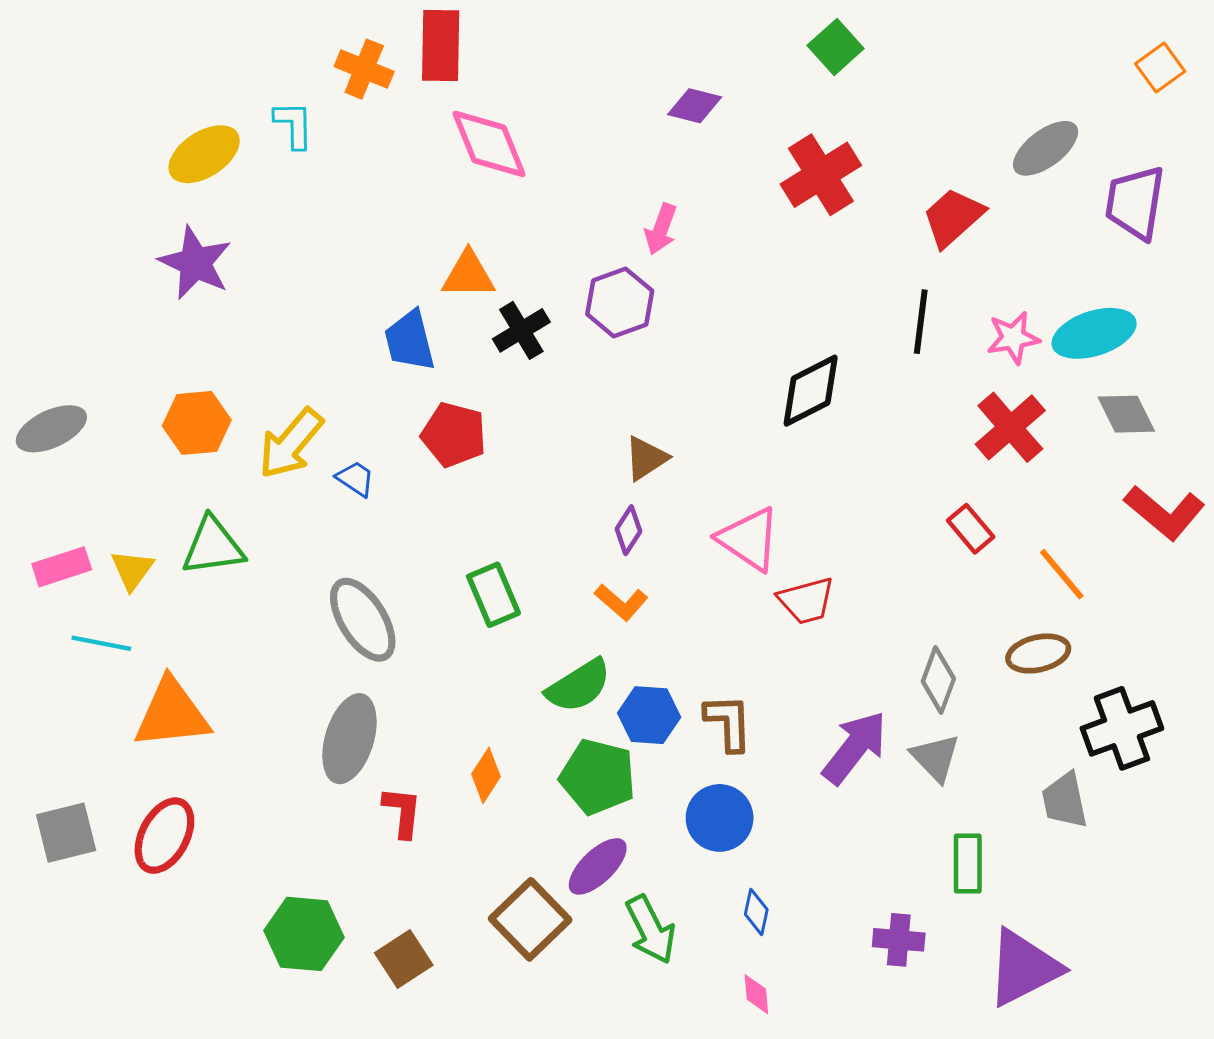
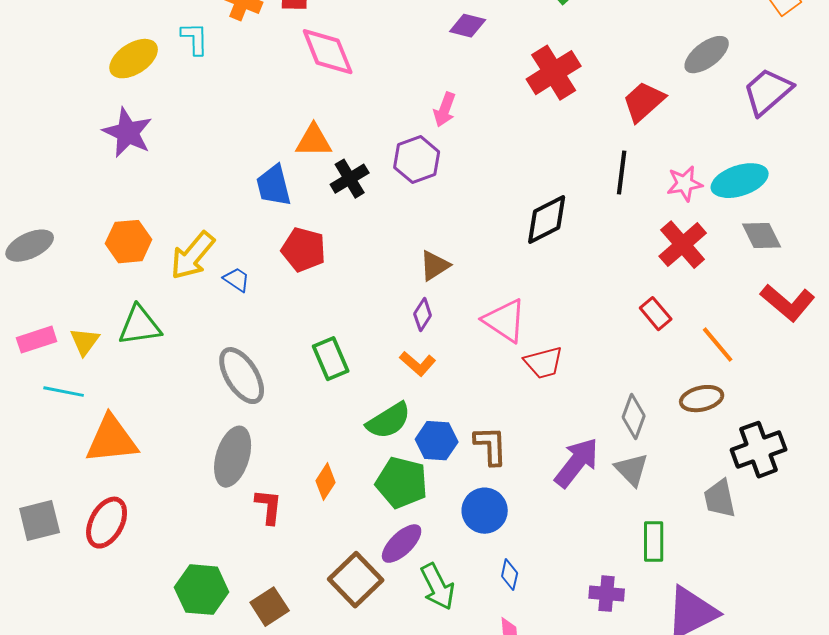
purple trapezoid: (1135, 203) -> (768, 92), turned 40

